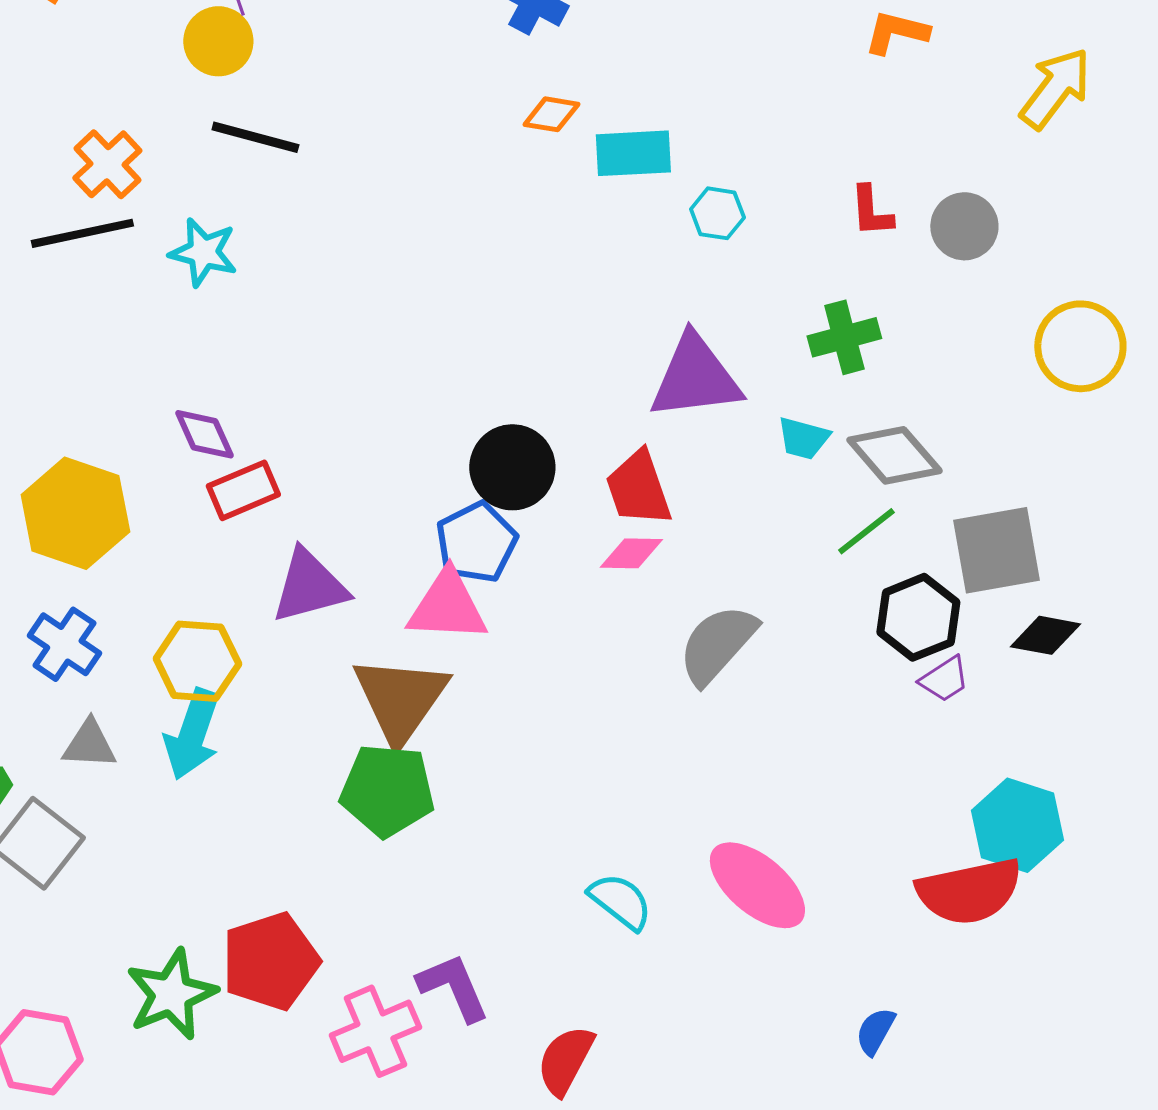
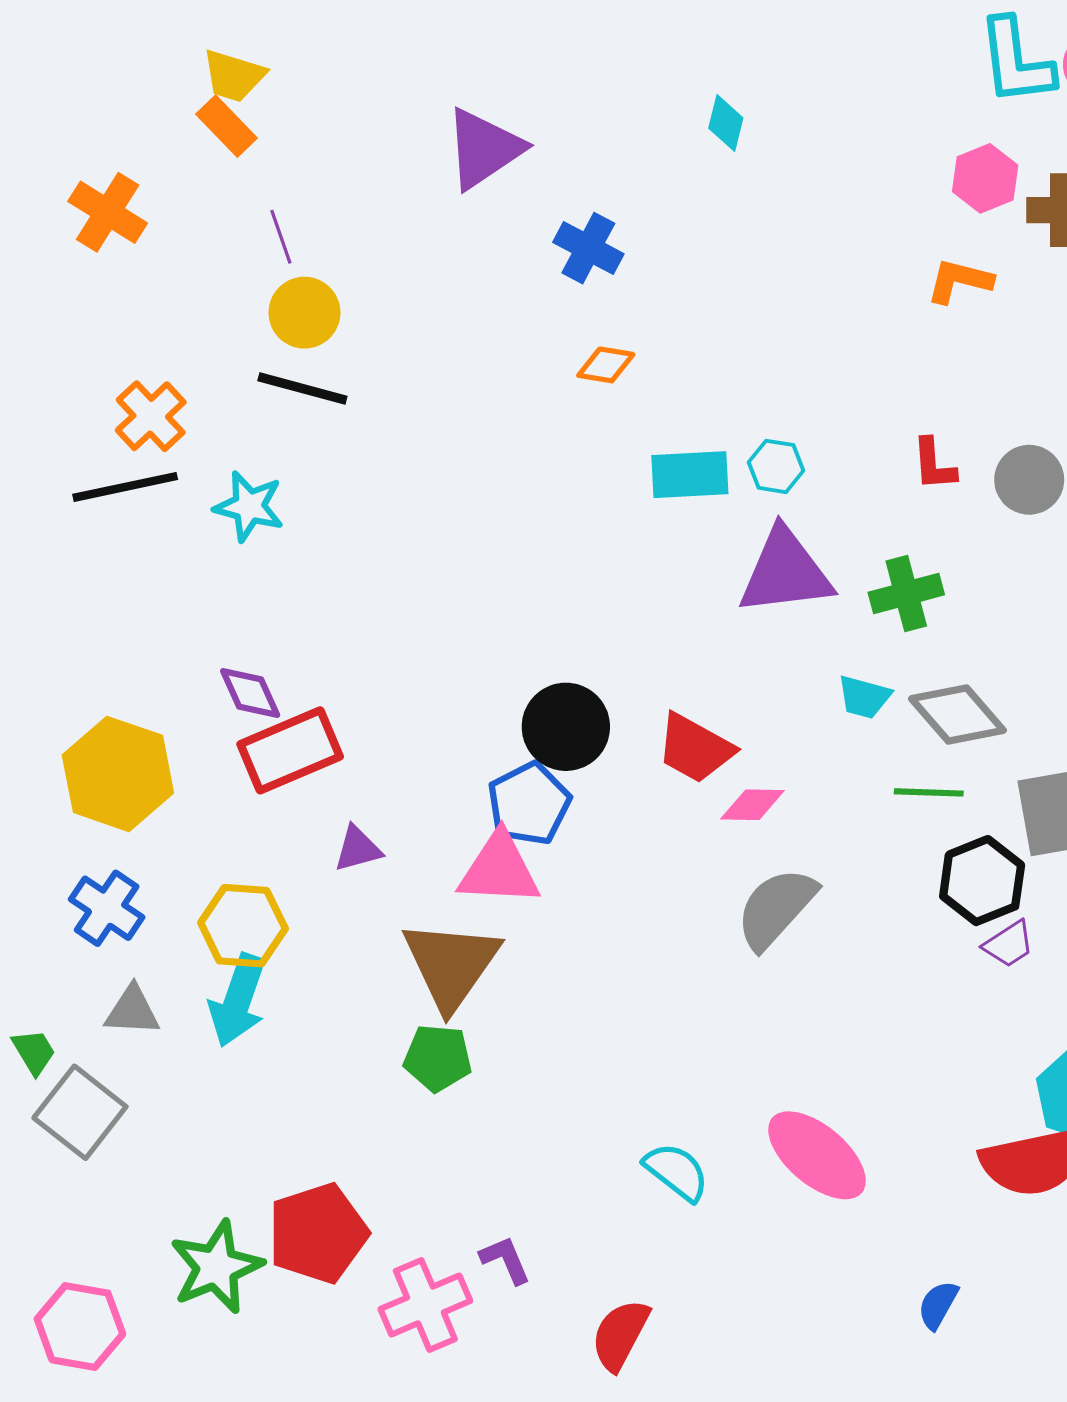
yellow circle: (218, 41) -> (304, 313), moved
cyan rectangle: (633, 153) -> (690, 475), moved
purple triangle: (695, 377) -> (785, 572), moved
red trapezoid: (638, 488) -> (695, 748), turned -42
red rectangle: (243, 490) -> (290, 750), size x1.4
green line: (866, 531) -> (929, 792), turned 40
pink diamond: (631, 553) -> (752, 805), moved
purple triangle: (309, 586) -> (358, 849), size x0.6
green pentagon: (387, 790) -> (438, 1058), size x0.7
purple L-shape: (453, 987) -> (505, 1260), size x0.7

